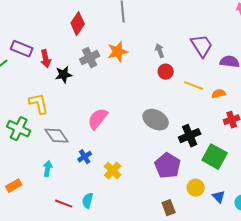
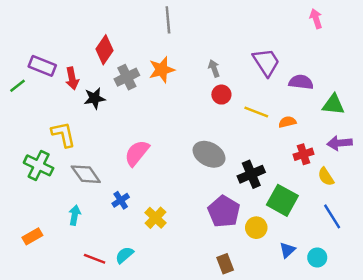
red diamond: (78, 24) -> (104, 50), moved
yellow circle: (196, 188) -> (256, 228), moved
blue triangle: (219, 197) -> (287, 250), turned 32
cyan semicircle: (88, 201) -> (124, 255), turned 35

